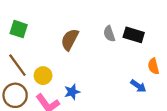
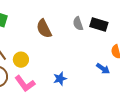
brown semicircle: (70, 40) -> (44, 29), turned -54
blue star: (72, 92) -> (60, 79), moved

